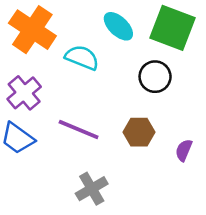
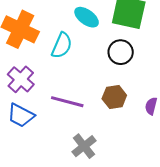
cyan semicircle: (82, 58) -> (62, 45), turned 100

